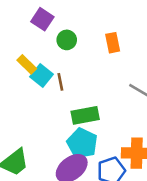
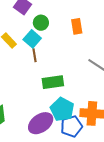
cyan square: (41, 76) -> (32, 39), moved
cyan pentagon: (82, 143) -> (62, 109), moved

